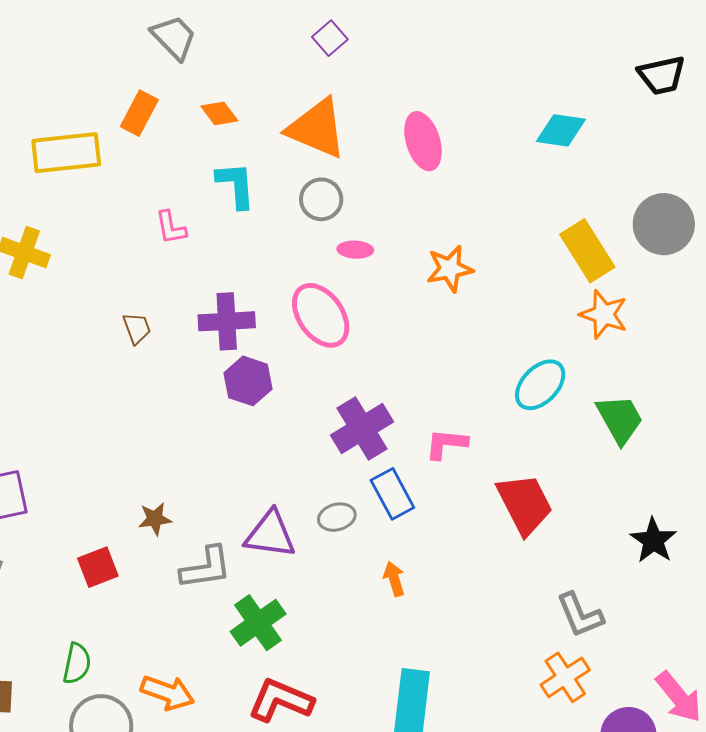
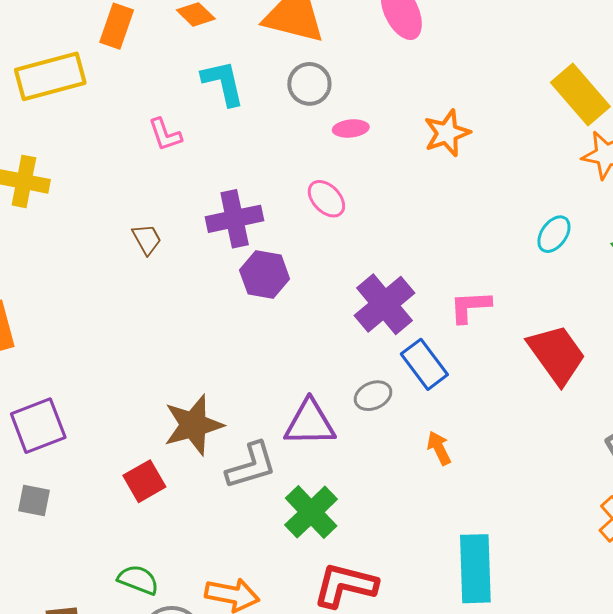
pink ellipse: (321, 315) -> (326, 199), size x0.6
cyan ellipse: (540, 385) -> (554, 234), size x0.7
brown star: (155, 519) -> (193, 425), size x1.8
green semicircle: (77, 664) -> (138, 580), turned -72

